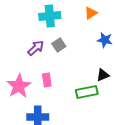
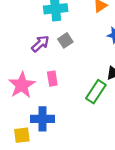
green rectangle: (87, 92) -> (96, 92), turned -45

